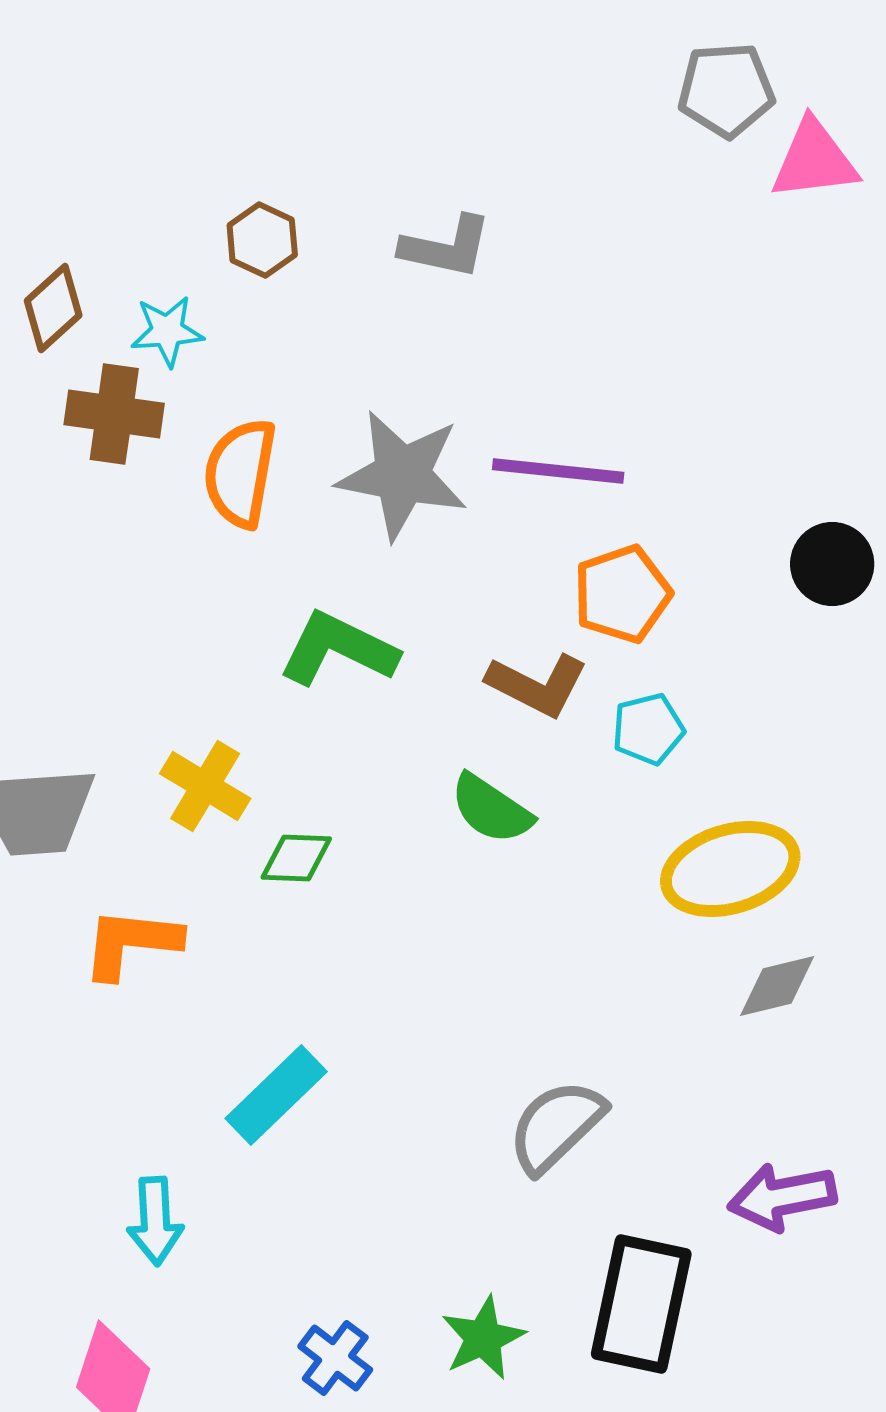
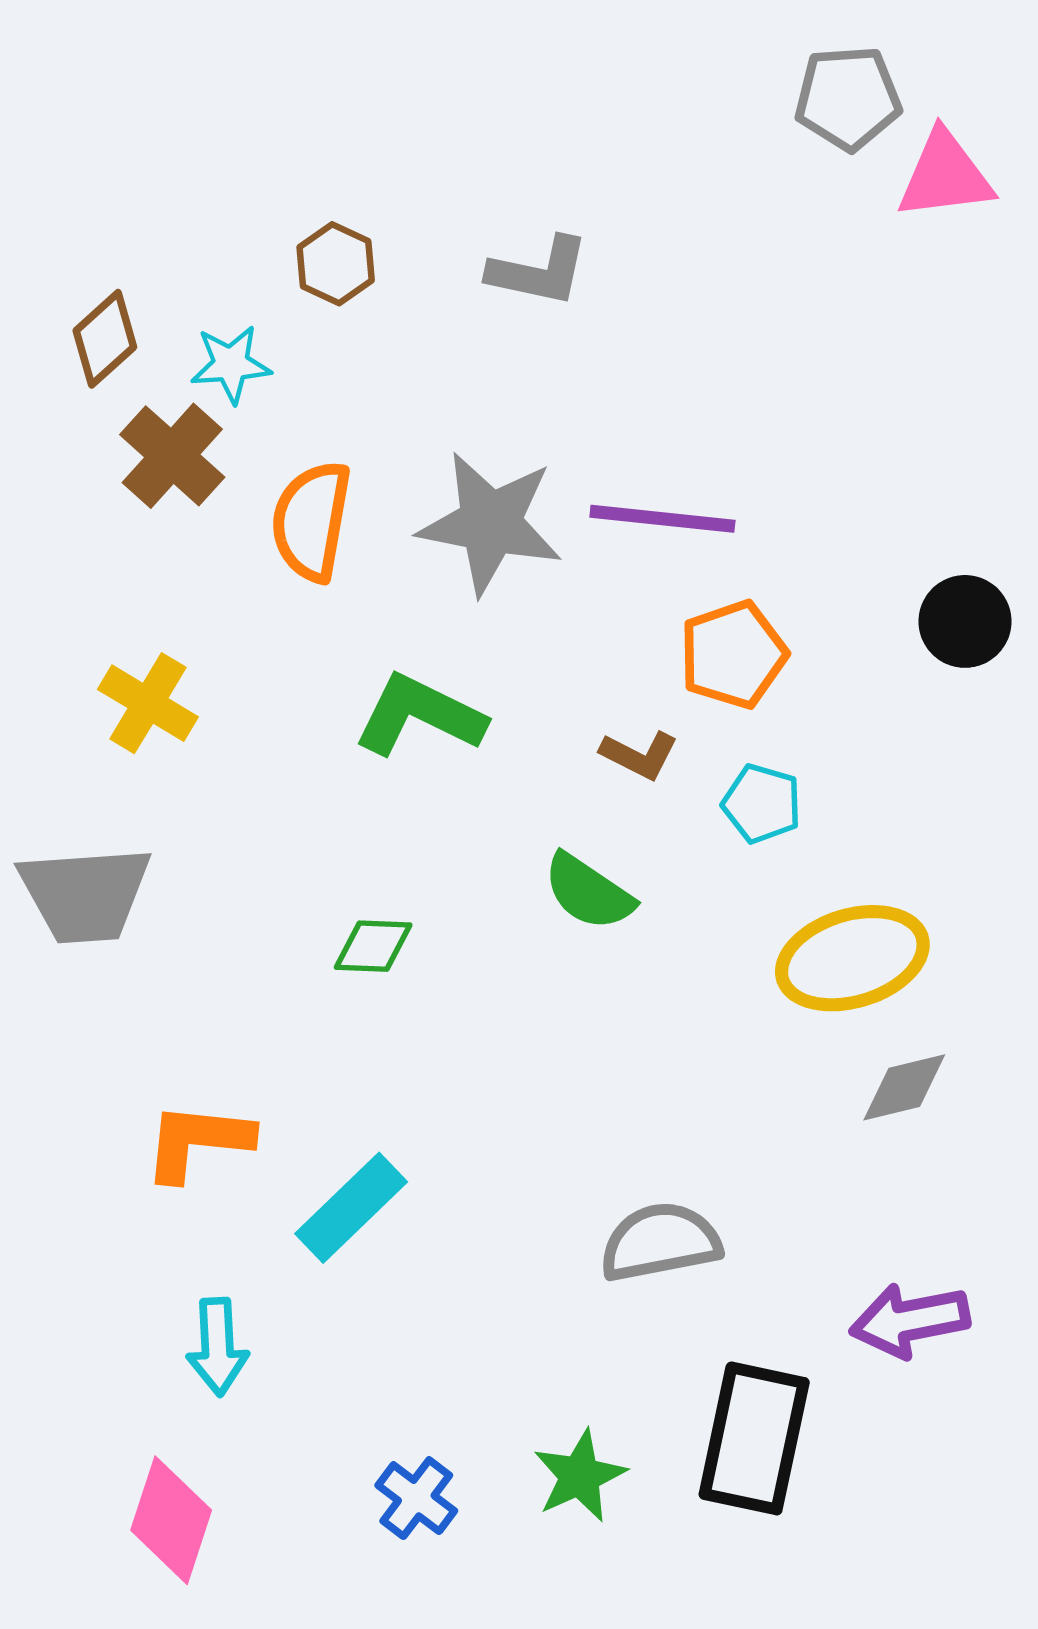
brown cross: (114, 414) -> (172, 456), turned 34
brown L-shape: (537, 685) -> (639, 755), size x0.7
cyan pentagon: (648, 729) -> (762, 804), turned 30
yellow cross: (205, 786) -> (148, 703), moved
orange L-shape: (131, 943) -> (198, 1141), moved
gray semicircle: (556, 1126) -> (660, 1242), turned 33

